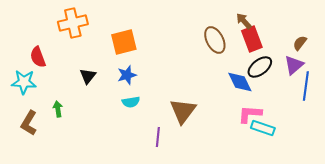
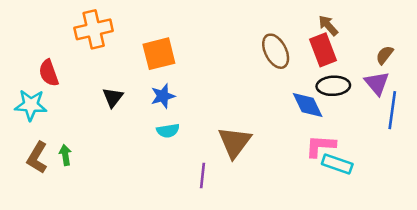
brown arrow: (244, 21) -> (328, 26), moved
purple triangle: (294, 65) -> (377, 83), turned -30
black ellipse: (260, 67) -> (333, 86), turned 35
green arrow: (58, 109) -> (65, 155), moved

